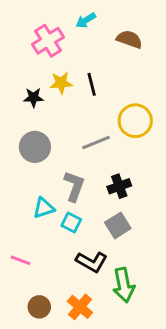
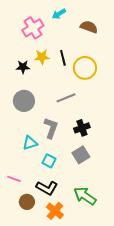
yellow circle: (135, 121) -> (85, 68), moved
cyan square: (71, 223) -> (49, 161), moved
black L-shape: (92, 262) -> (47, 188), moved
green arrow: (124, 285) -> (85, 196), turned 135
brown circle: (39, 307) -> (27, 202), moved

